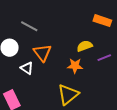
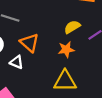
yellow triangle: (68, 95) -> (65, 81), turned 50

